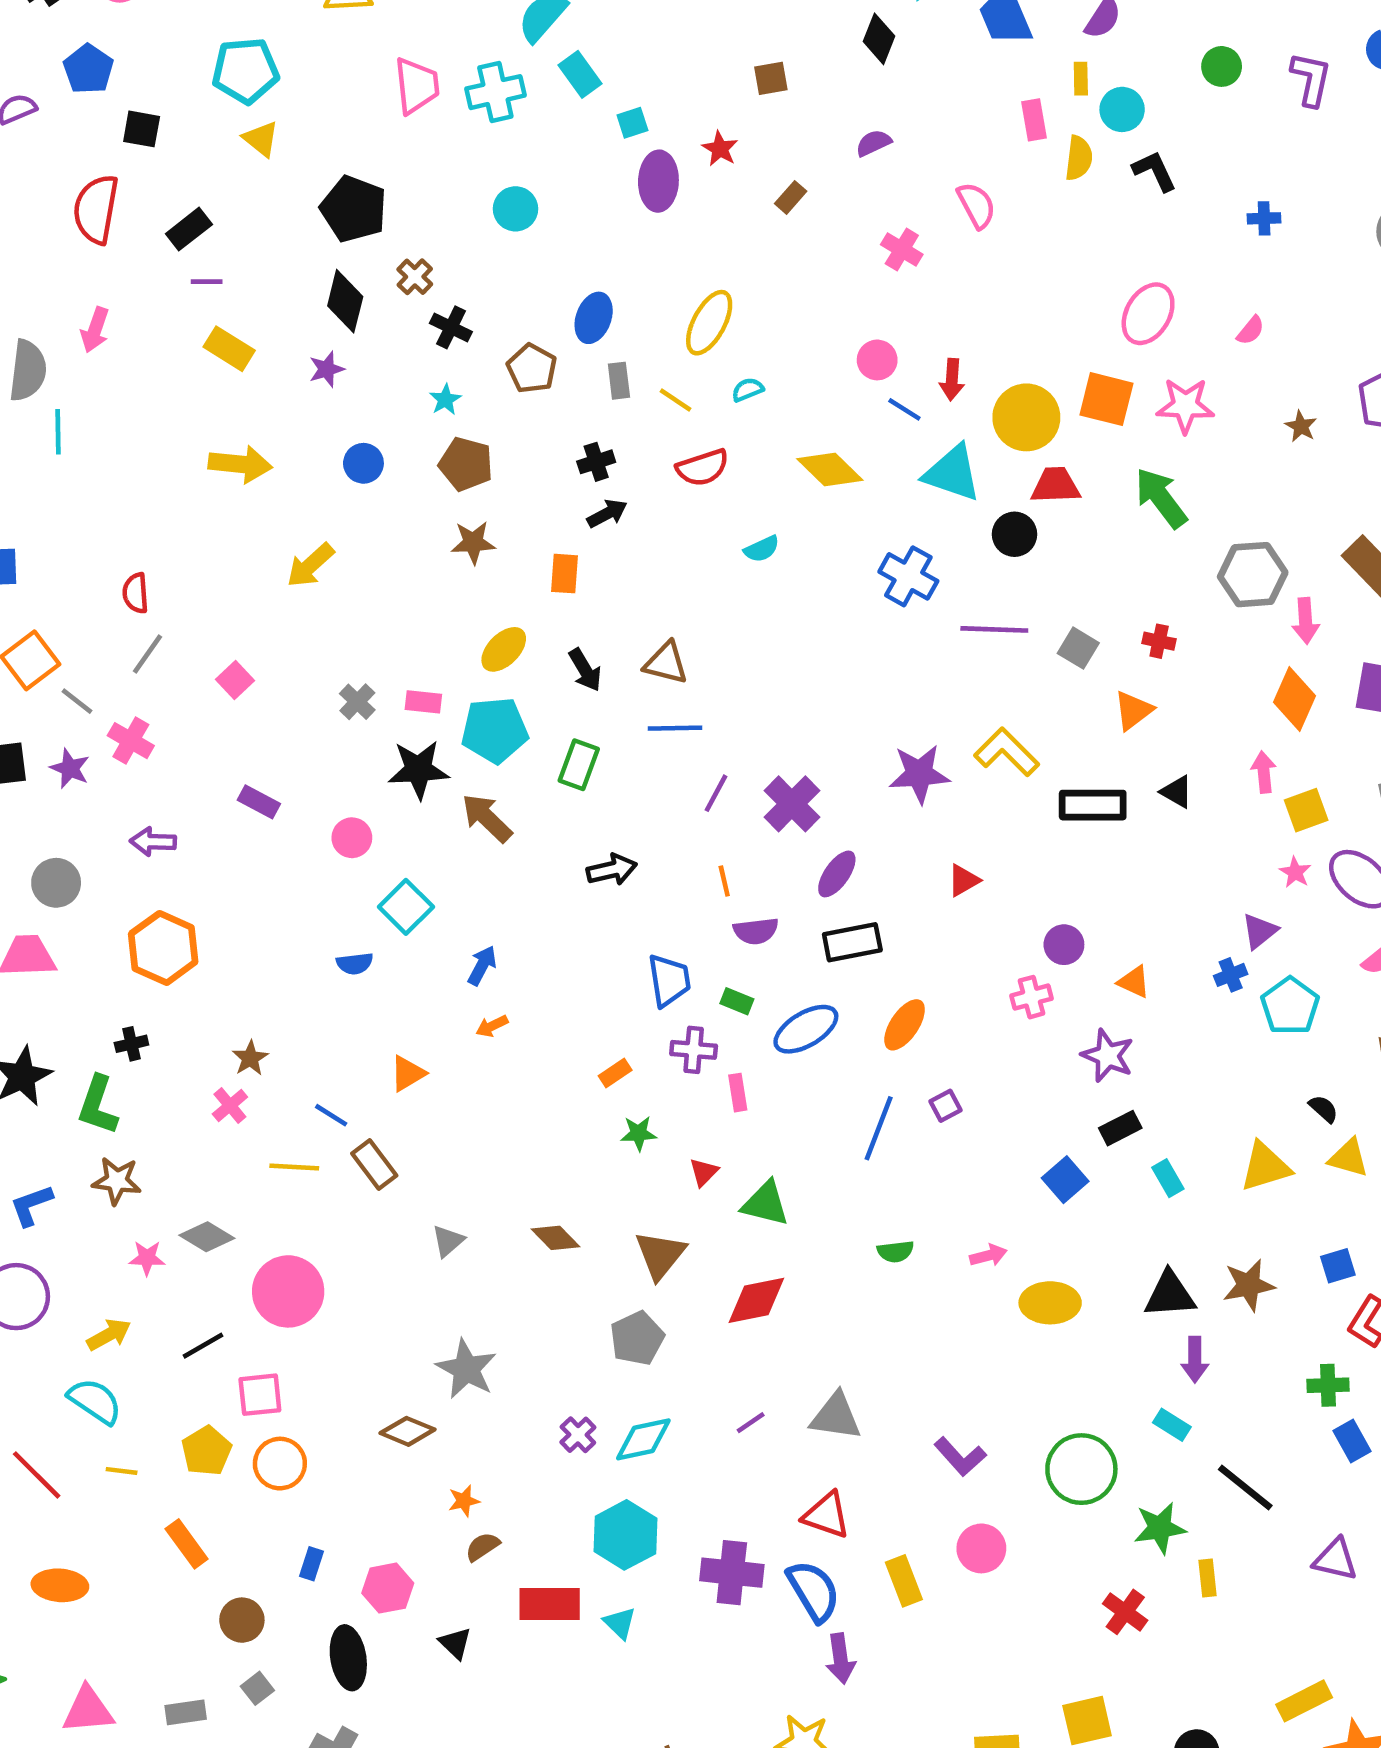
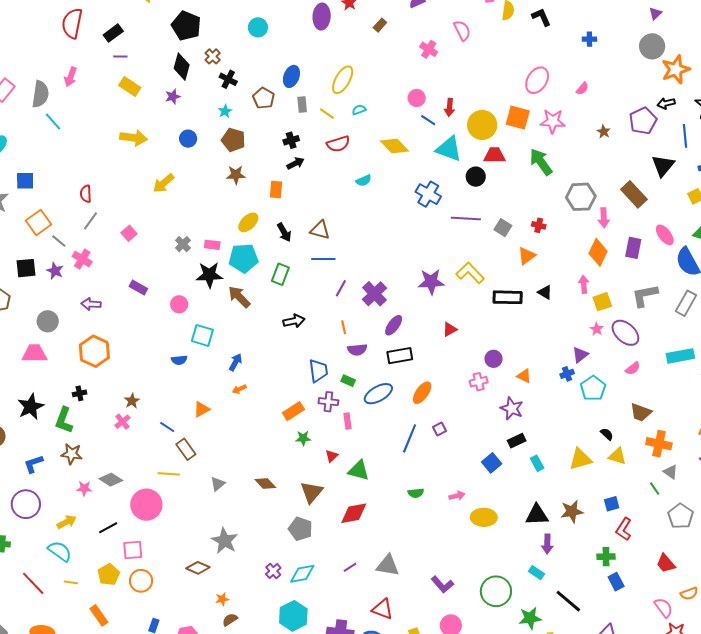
cyan line: (58, 432) -> (53, 122), turned -42
cyan square: (406, 907) -> (202, 335), turned -30
orange rectangle: (615, 1073) -> (293, 411), size x1.5
yellow line: (294, 1167) -> (169, 474), moved
gray pentagon: (637, 1338) -> (300, 529), turned -30

